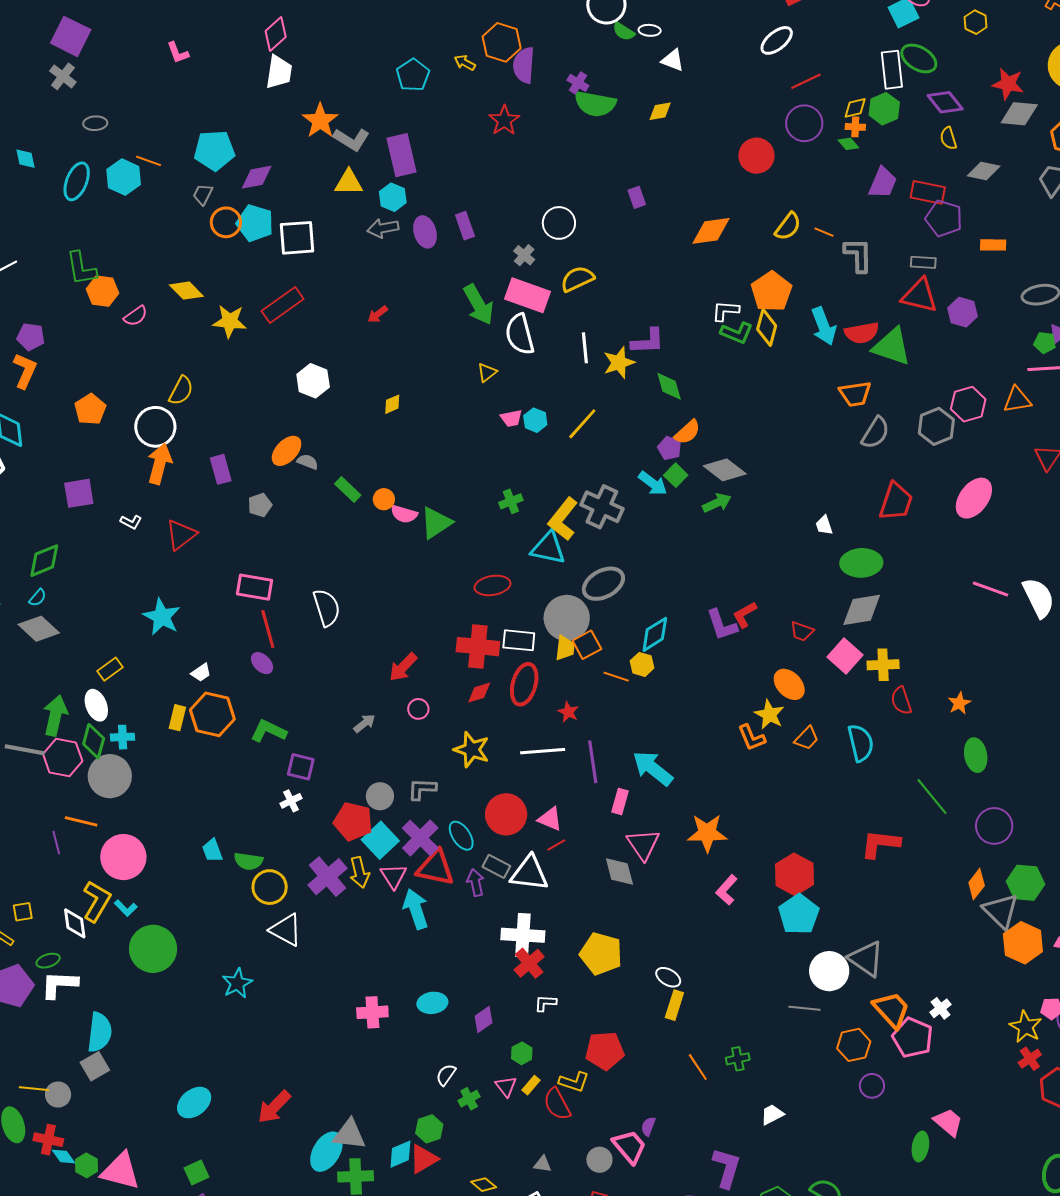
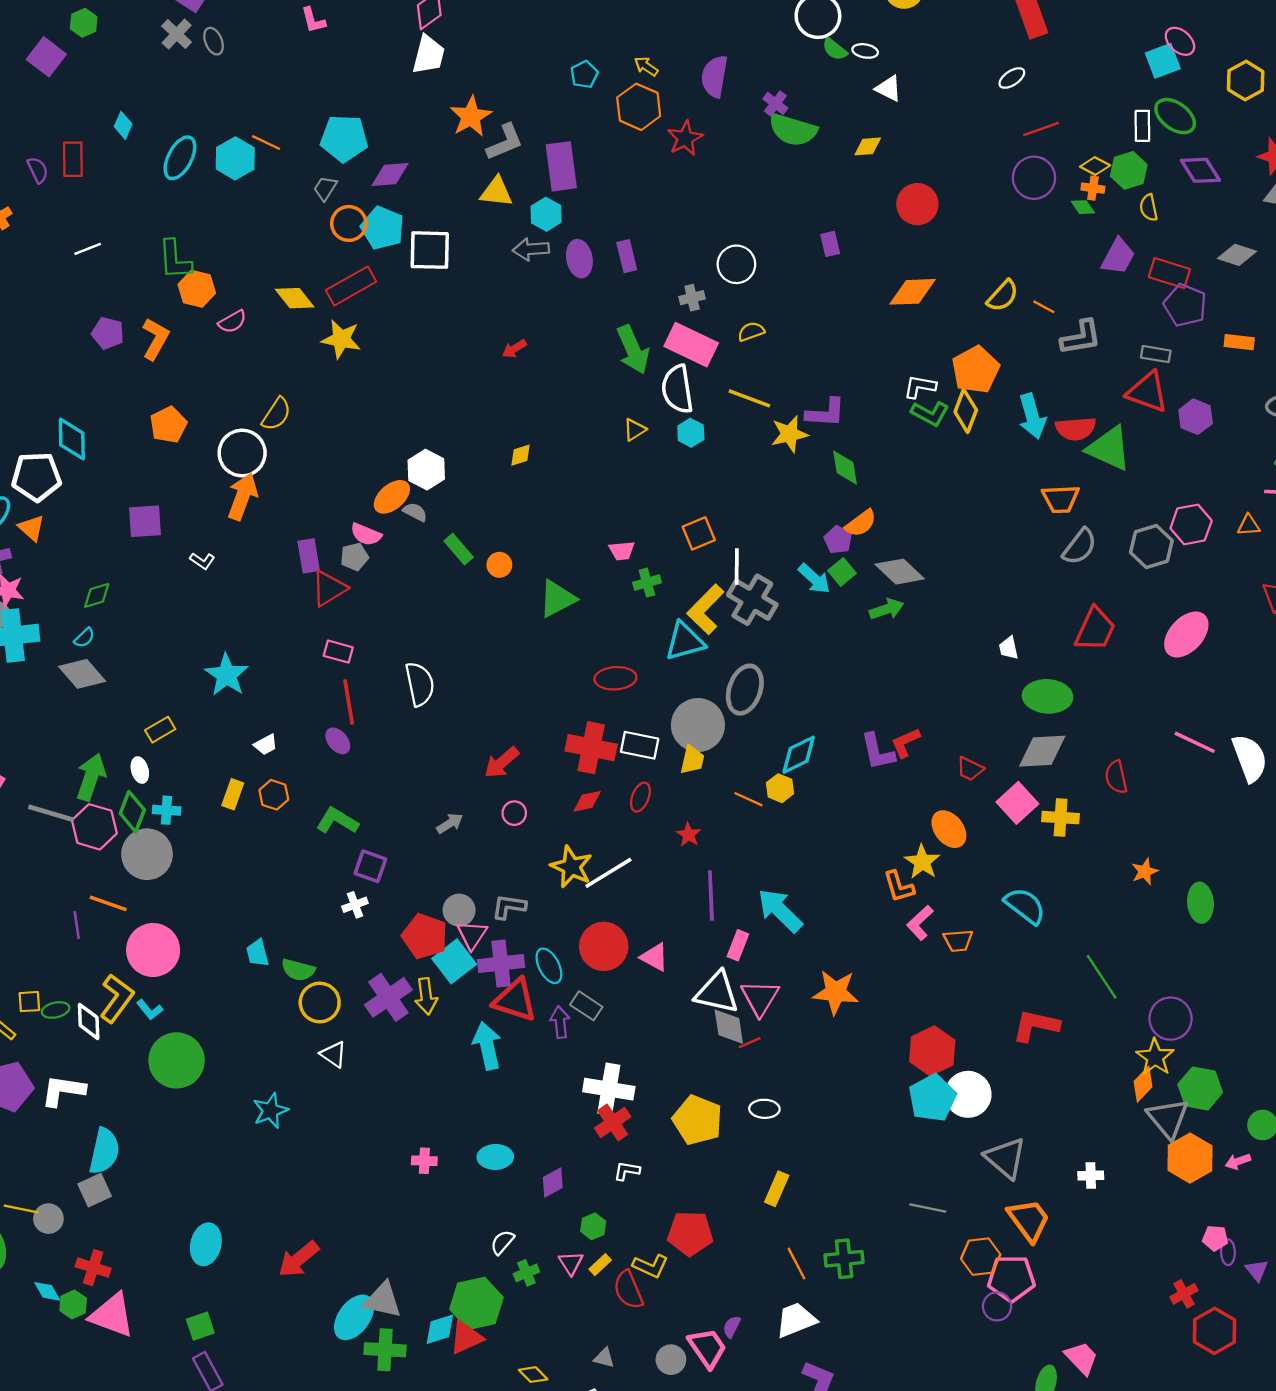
yellow hexagon: (976, 22) -> (1246, 81), size x1.4
white ellipse: (777, 40) -> (1012, 78), size x0.7
orange hexagon: (502, 42) -> (639, 107), moved
white rectangle: (892, 70) -> (1142, 126), size x0.7
cyan pentagon: (413, 75) -> (584, 74), size x0.7
yellow diamond: (855, 108) -> (1095, 166), turned 35
gray ellipse: (95, 123) -> (214, 41), moved, turned 65
yellow semicircle: (948, 138) -> (1149, 208), moved
gray L-shape: (351, 139) -> (505, 142), turned -60
red circle: (756, 156) -> (917, 204), moved
cyan diamond: (25, 159) -> (123, 125), turned 30
gray cross: (524, 255) -> (692, 298), turned 30
gray L-shape: (858, 255) -> (1081, 337), turned 75
yellow semicircle: (577, 279) -> (751, 332), size x0.7
red rectangle: (283, 305) -> (351, 286), moved
white line: (585, 348) -> (737, 566), moved
orange L-shape: (25, 371) -> (155, 339), moved
white hexagon: (313, 381) -> (426, 470), moved
orange triangle: (1017, 400) -> (1249, 525), size x0.7
pink trapezoid: (511, 418) -> (622, 551), moved
cyan hexagon: (535, 420) -> (691, 433), moved
yellow line: (582, 424) -> (749, 398), moved, turned 63
purple rectangle: (221, 469) -> (309, 556), moved
pink semicircle: (404, 514) -> (366, 534), moved
red triangle: (181, 535) -> (329, 588), moved
cyan triangle: (548, 548) -> (685, 641), turned -33
green diamond: (44, 561) -> (97, 595), size x0.7
gray ellipse: (603, 584) -> (745, 690), turned -48
pink rectangle: (254, 587) -> (338, 652), size x0.7
orange square: (587, 645) -> (699, 533), moved
red ellipse: (524, 684) -> (640, 797), size x0.6
red semicircle: (901, 701) -> (1116, 777), moved
white ellipse: (96, 705) -> (140, 770), size x0.7
orange hexagon: (212, 714) -> (274, 795), size x0.6
orange trapezoid: (807, 738) -> (958, 941), moved, turned 36
cyan semicircle: (861, 743) -> (1025, 906), turned -45
white line: (543, 751) -> (608, 873), moved, turned -33
green ellipse: (976, 755) -> (1200, 903), moved
purple cross: (420, 838) -> (501, 964), turned 33
red line: (556, 845) -> (750, 1043), moved
white triangle: (529, 873) -> (717, 993), moved
pink triangle: (393, 876) -> (472, 935), moved
pink L-shape: (727, 890) -> (920, 923), moved
white triangle: (286, 930) -> (333, 1054), size x0.7
green ellipse: (48, 961) -> (56, 1010), moved
white circle: (829, 971) -> (968, 1094), moved
white ellipse: (668, 977) -> (764, 1109), moved, turned -35
white cross: (940, 1008) -> (1091, 1176), moved, turned 30
pink cross: (372, 1012) -> (424, 1161), size x0.7
yellow star: (1026, 1027) -> (1155, 1057), moved
pink pentagon: (913, 1038) -> (1011, 1278), moved, turned -30
green cross: (738, 1059) -> (844, 1259), size x1.4
cyan ellipse: (194, 1103) -> (206, 1244), turned -44
white trapezoid: (772, 1115) -> (796, 1320), moved, size x1.5
green hexagon: (429, 1129) -> (476, 1303), size x1.6
red cross: (48, 1140) -> (93, 1268), moved

